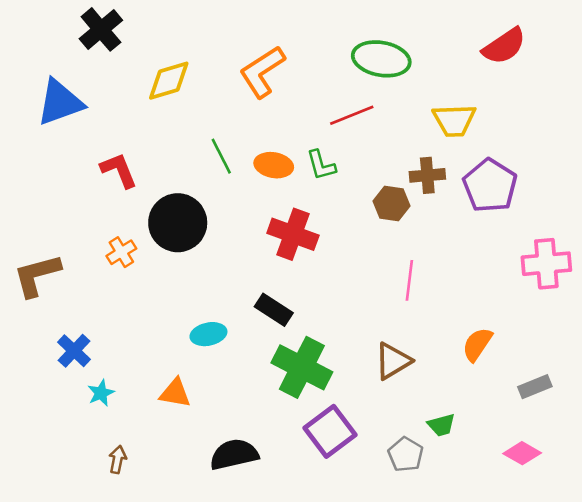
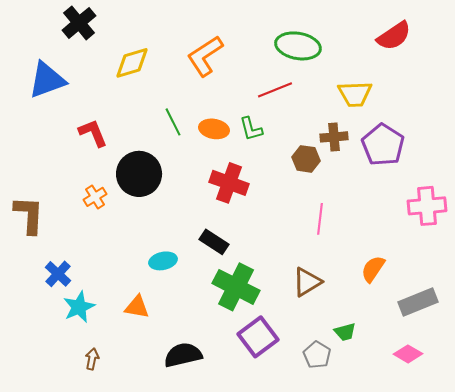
brown L-shape: (37, 275) -> (29, 215), turned 108
gray rectangle: (535, 387) -> (418, 302), size x1.5
cyan star: (101, 393) -> (79, 307), size x1.5

